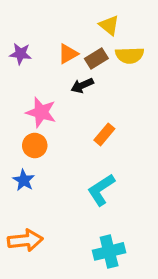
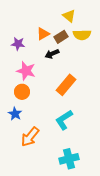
purple star: (20, 54) -> (18, 44), moved
orange rectangle: (104, 134) -> (66, 85), size x1.5
orange arrow: (25, 240) -> (30, 137), moved, turned 135

